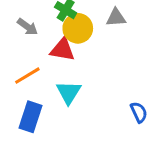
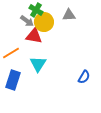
gray arrow: (27, 27) -> (27, 21), moved
blue semicircle: (139, 112) -> (84, 77), turned 56

